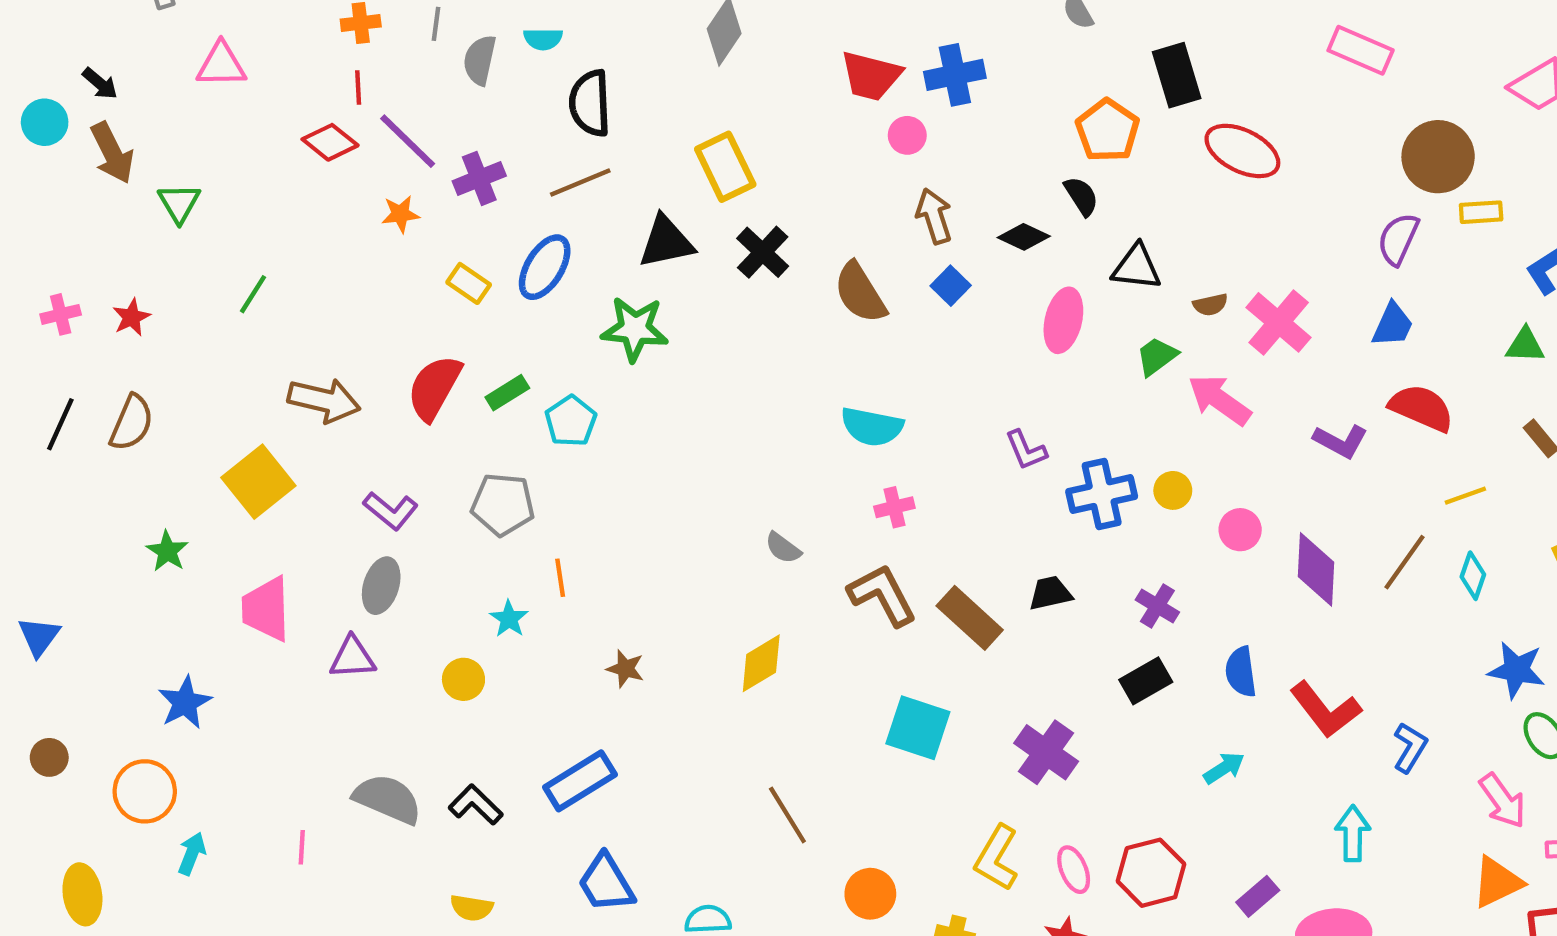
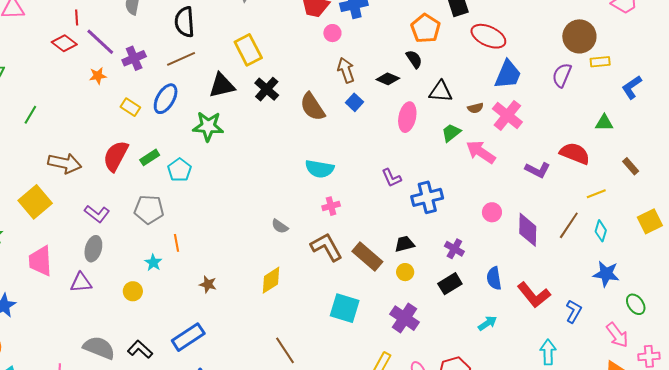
blue trapezoid: (1393, 325) -> (508, 74), moved, size x1.4
green triangle: (1525, 345) -> (604, 123), moved
yellow circle: (1173, 490) -> (405, 272), moved
blue star: (1516, 670) -> (606, 274), moved

